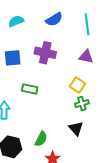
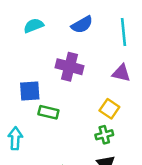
blue square: (13, 58) -> (30, 91), moved
green cross: (82, 104) -> (104, 135), moved

